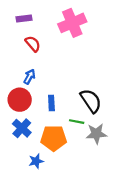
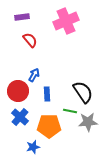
blue arrow: (29, 77) -> (34, 75), moved

